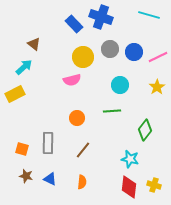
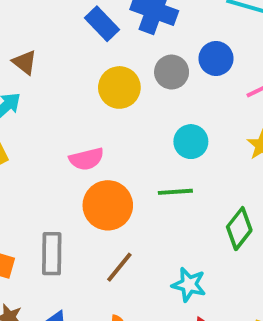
blue circle: (134, 52) -> (216, 58), moved
pink semicircle: (72, 80) -> (87, 159), moved
orange circle: (77, 118) -> (108, 205), size x1.6
cyan star: (130, 159) -> (189, 285), moved

